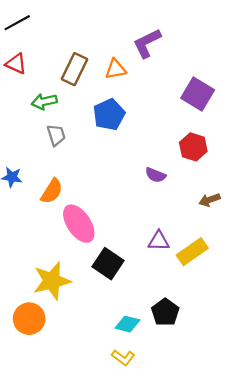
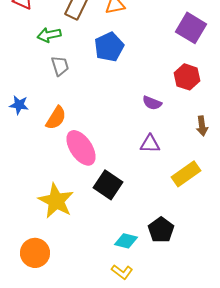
brown arrow: (210, 200) -> (202, 126), turned -78
purple triangle: (159, 241) -> (150, 144), moved
yellow star: (52, 281) -> (56, 201), turned -30
orange circle: (29, 319) -> (35, 253), moved

